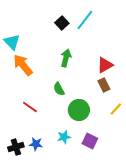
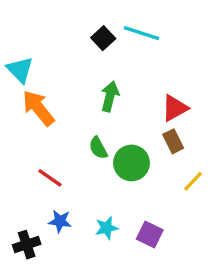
cyan line: (85, 20) -> (141, 33), turned 70
green circle: (79, 110) -> (131, 163), moved
blue star: (36, 144) -> (60, 221), moved

